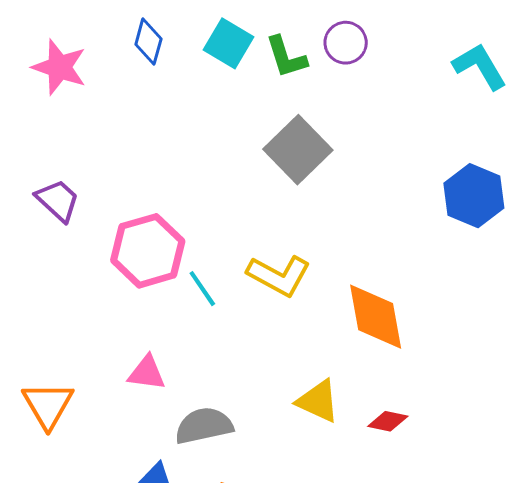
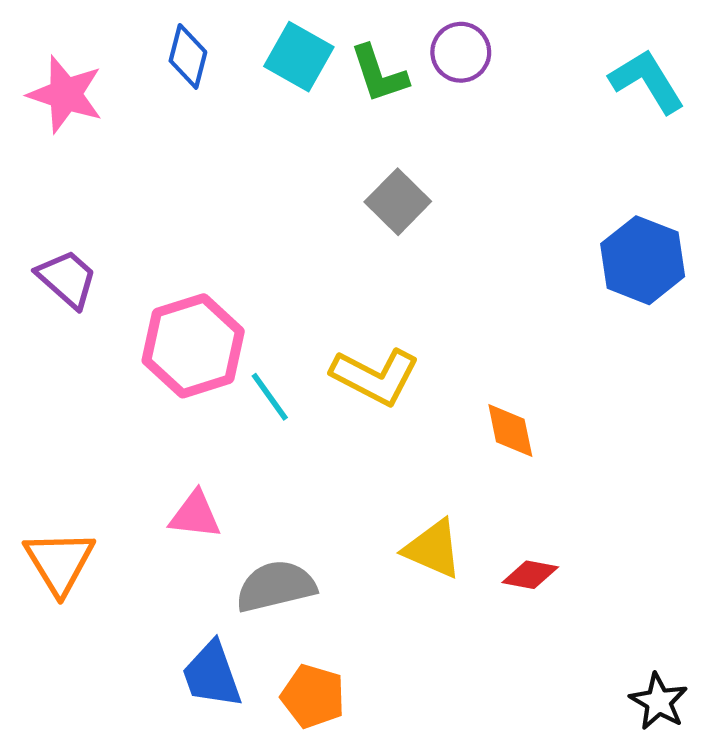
gray square: (298, 150) -> (398, 202), size x0.7
orange diamond: (376, 317) -> (510, 430), size x0.6

